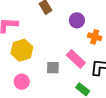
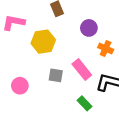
yellow hexagon: (22, 50) -> (43, 42), moved

